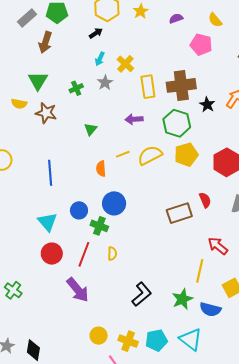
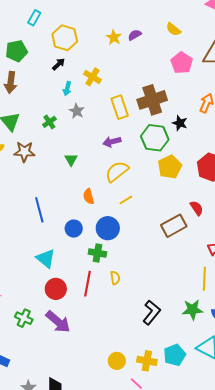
yellow star: (141, 11) -> (114, 37), moved
pink pentagon: (201, 45) -> (182, 63), moved, turned 30
yellow cross: (125, 64) -> (92, 77), moved
black star: (207, 105) -> (180, 123), moved
yellow line: (123, 154) -> (126, 200), moved
yellow semicircle: (150, 155) -> (117, 171), moved
blue circle: (79, 210) -> (74, 229), moved
green cross: (13, 290) -> (24, 318), moved
purple arrow: (78, 290) -> (58, 322), moved
green star: (182, 299) -> (193, 310), turned 30

